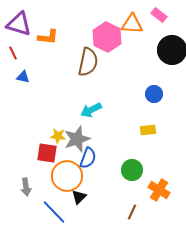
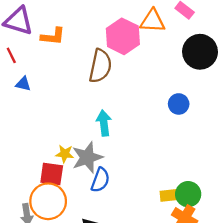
cyan arrow: (91, 110) -> (104, 123), turned 110
yellow rectangle: (148, 130) -> (169, 195), moved
green circle: (132, 170) -> (188, 194), moved
orange circle: (67, 176) -> (48, 201), moved

